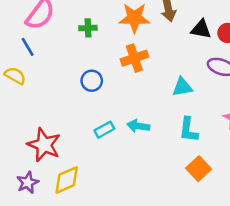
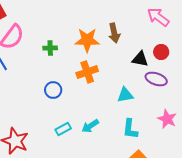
black triangle: (201, 29) -> (140, 59), moved
cyan arrow: (138, 126) -> (90, 126), turned -42

